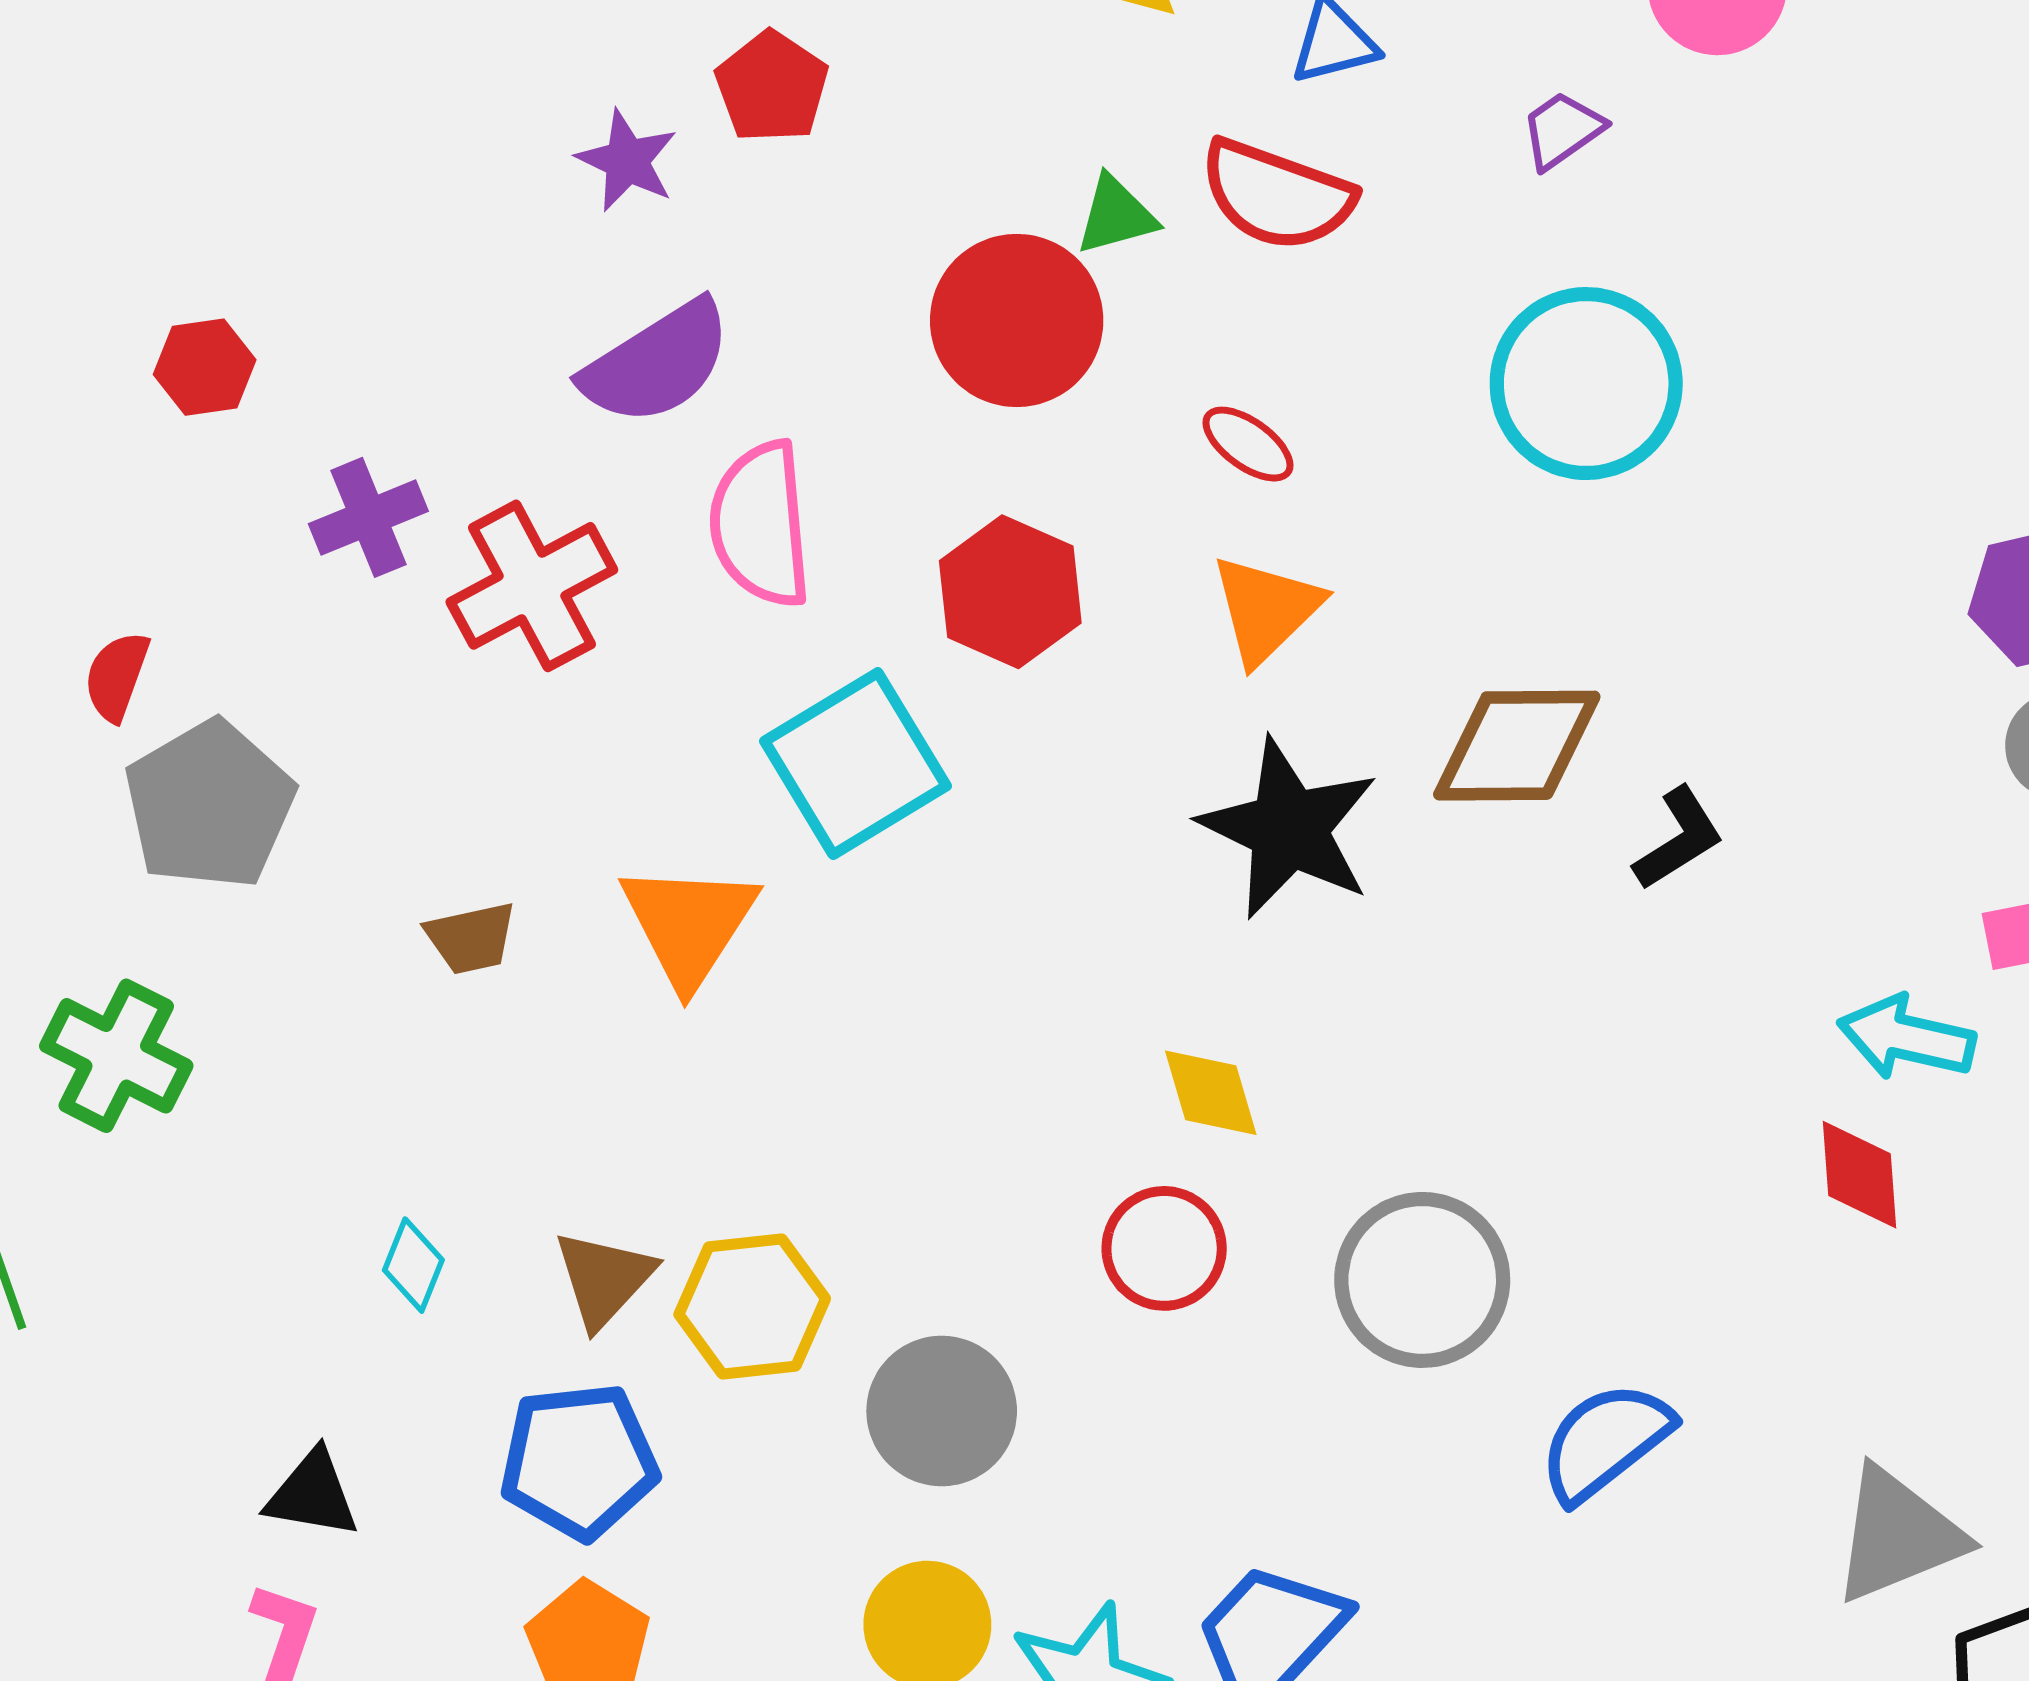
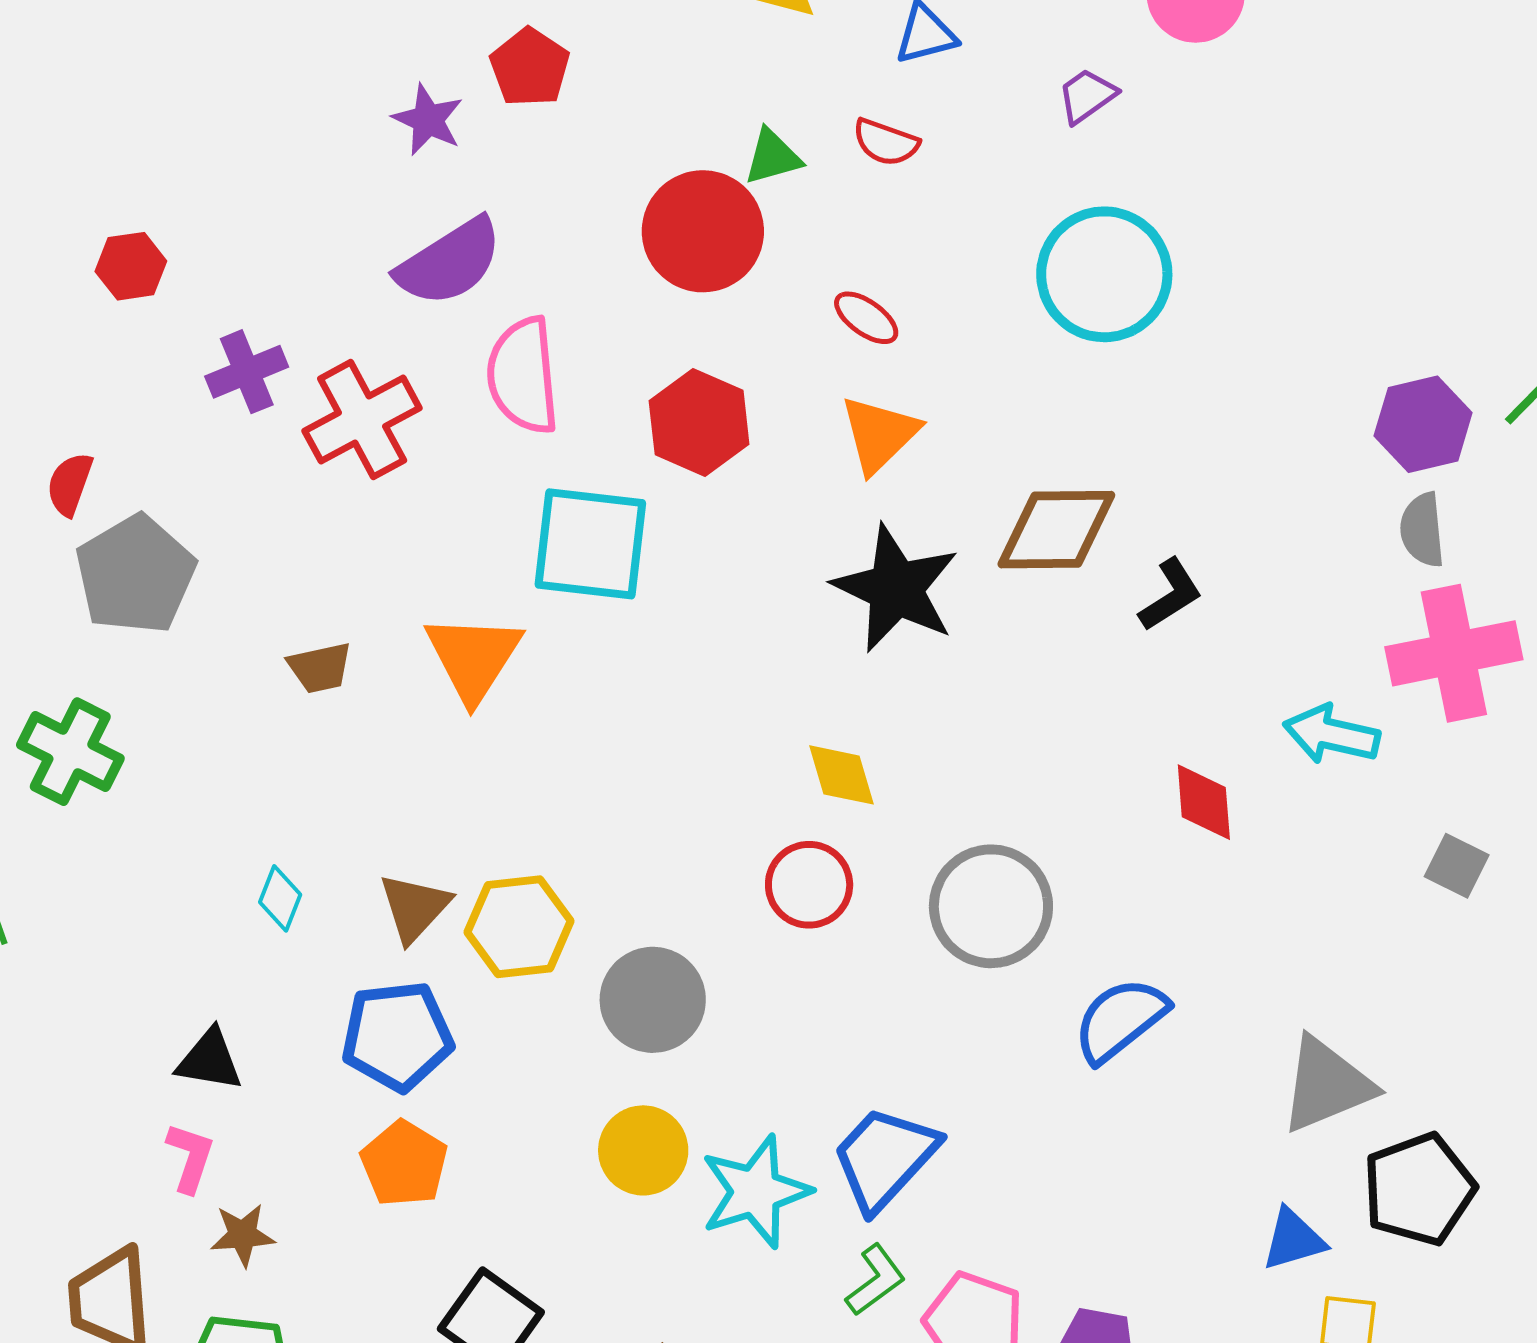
red semicircle: (1277, 195) -> (886, 142), size x0.6
cyan square: (855, 764) -> (590, 544), turned 38
red diamond: (1860, 1175) -> (1204, 802), moved

